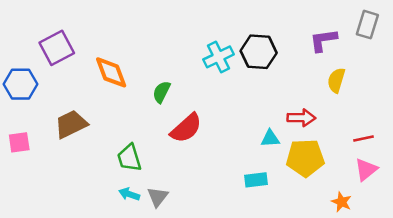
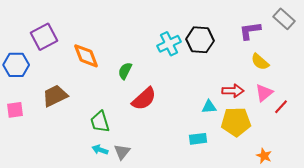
gray rectangle: (367, 25) -> (284, 19), turned -65
yellow semicircle: (336, 80) -> (260, 62), turned -66
red line: (363, 138) -> (281, 107), turned -35
pink triangle: (366, 170) -> (264, 93), moved

